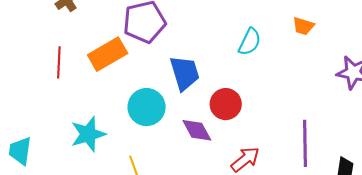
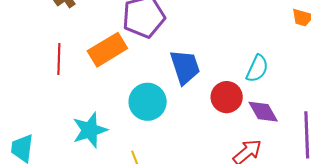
cyan semicircle: (250, 42) -> (257, 69), moved
purple diamond: (197, 130) -> (263, 112), moved

